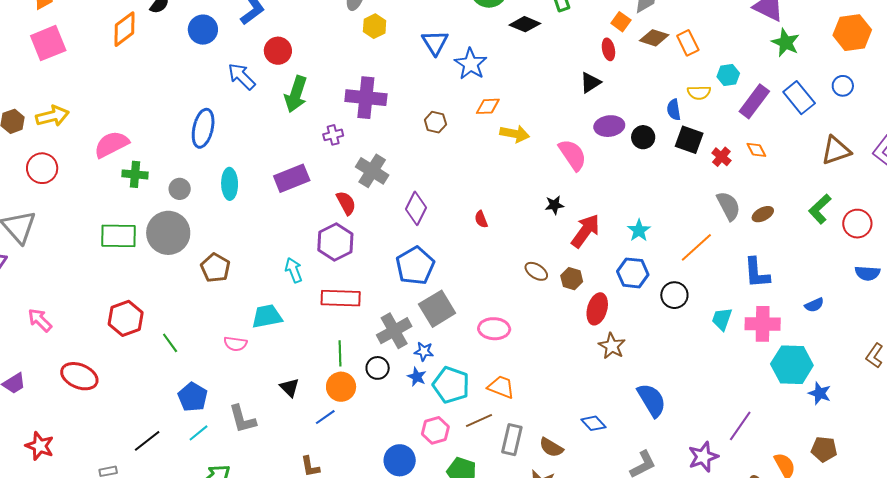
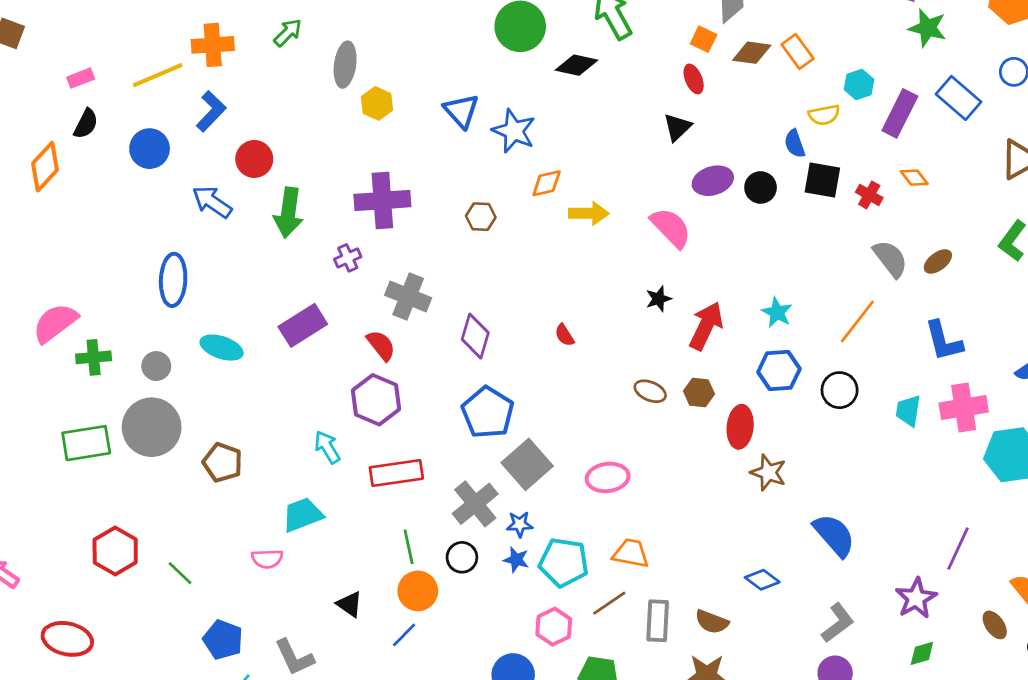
cyan ellipse: (230, 184) -> (222, 348), turned -60

